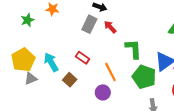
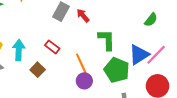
cyan arrow: (51, 62) -> (19, 50), turned 30
purple circle: (103, 92) -> (84, 81), moved

